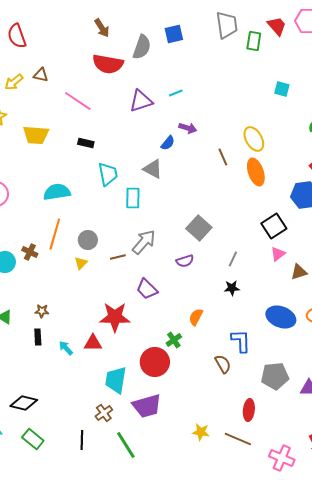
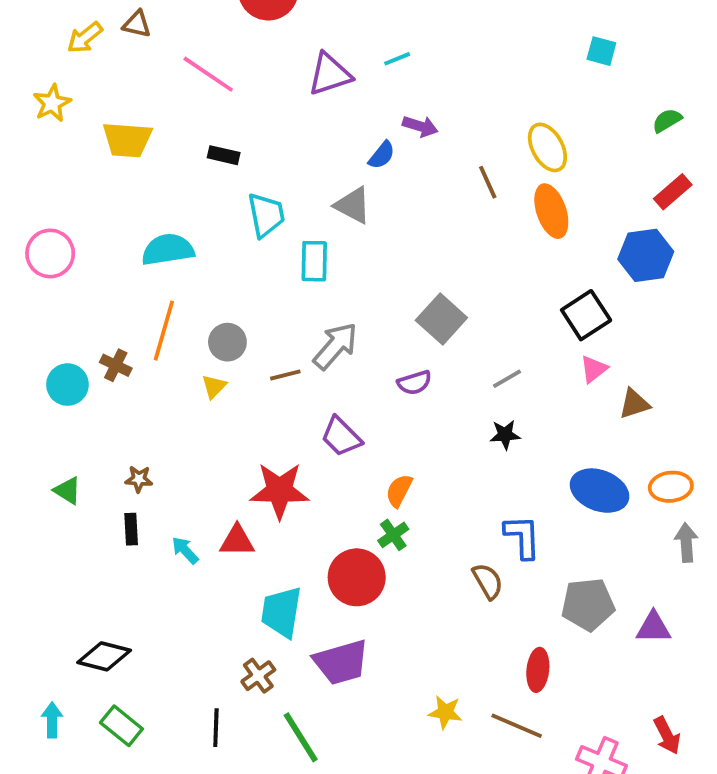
gray line: (233, 259) -> (507, 379), turned 35
orange semicircle: (196, 317) -> (399, 491), moved

